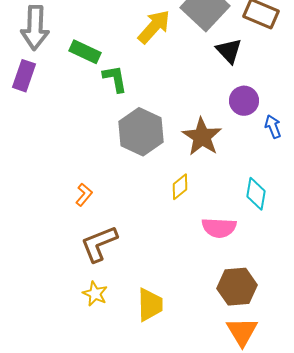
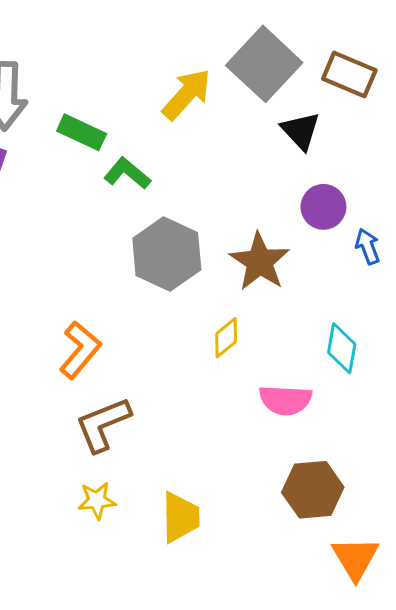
green L-shape: (115, 79) -> (127, 173), turned -40
orange L-shape: (84, 195) -> (80, 350), size x1.6
yellow star: (95, 294) -> (97, 500), turned -30
orange triangle: (242, 332) -> (355, 558), moved

